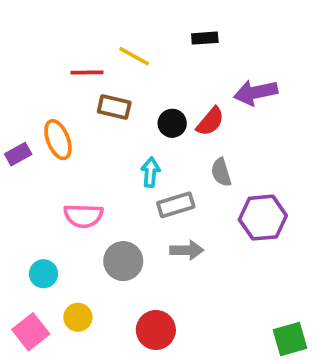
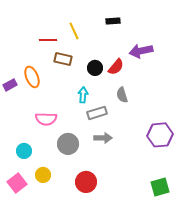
yellow line: (134, 56) -> (74, 31), turned 36
purple hexagon: (263, 218) -> (160, 135), moved

